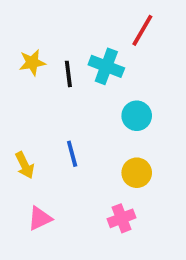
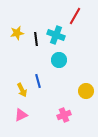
cyan circle: (137, 116) -> (59, 60), moved
yellow arrow: (25, 165) -> (22, 90), moved
yellow circle: (137, 173) -> (86, 91), moved

